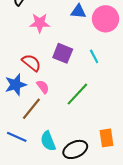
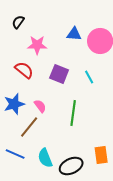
red semicircle: (31, 63) -> (24, 70), moved
green line: (77, 94) -> (73, 113), turned -35

